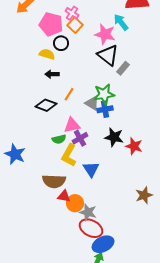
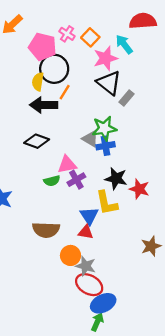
orange square: (75, 25) -> (90, 37), moved
pink star: (105, 34) -> (105, 58), turned -30
black circle: (61, 43) -> (54, 69), size x1.6
yellow semicircle: (47, 54) -> (38, 82), turned -98
black arrow: (52, 74) -> (44, 105), size x1.6
orange line: (69, 94) -> (65, 92), moved
yellow L-shape: (69, 155) -> (107, 203), moved, turned -40
red triangle: (64, 196) -> (86, 232), moved

